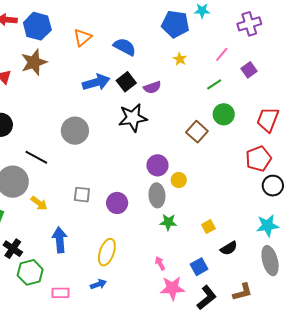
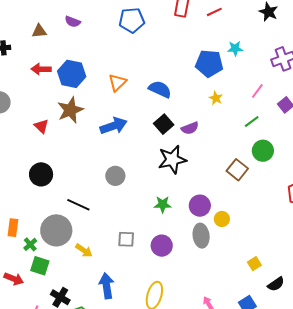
blue arrow: (96, 82) -> (114, 126), moved
gray circle: (75, 131) -> (115, 176), size x0.7
green star: (168, 222) -> (163, 204), moved

